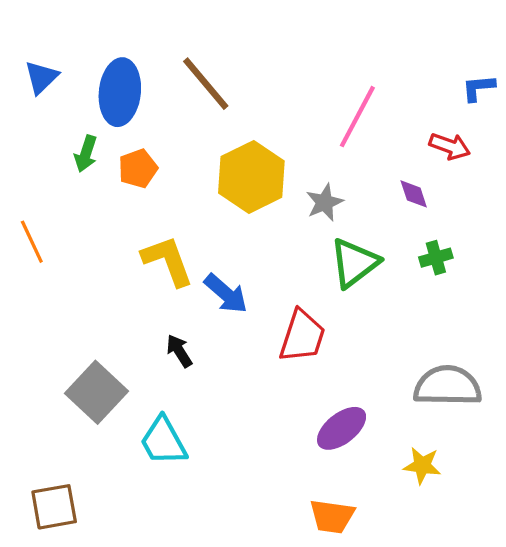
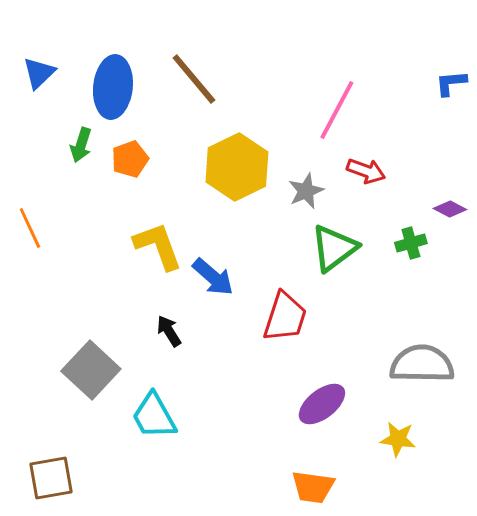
red arrow: (450, 146) -> (366, 171), moved
purple diamond: (414, 194) -> (450, 209), moved, turned -44

